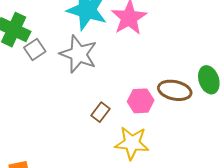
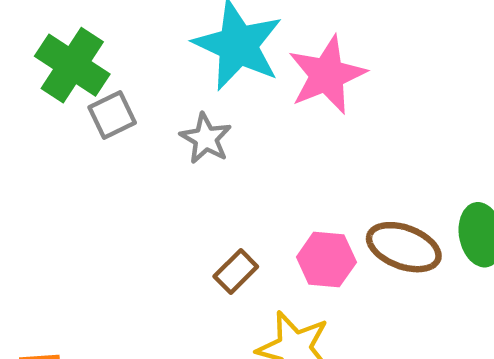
gray star: (78, 54) -> (206, 138), size x0.6

